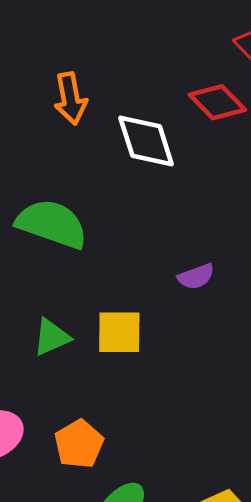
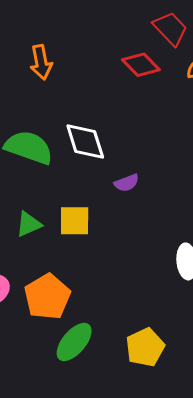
white diamond: (146, 141) -> (85, 141), moved
orange pentagon: (79, 444) -> (47, 297), size x1.4

